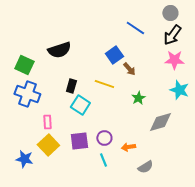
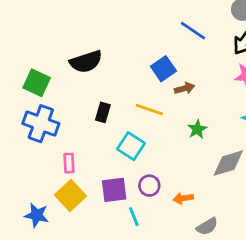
brown arrow: (129, 69) -> (185, 88), turned -64
cyan square: (80, 105) -> (131, 146), moved
cyan line: (103, 160) -> (134, 217), moved

